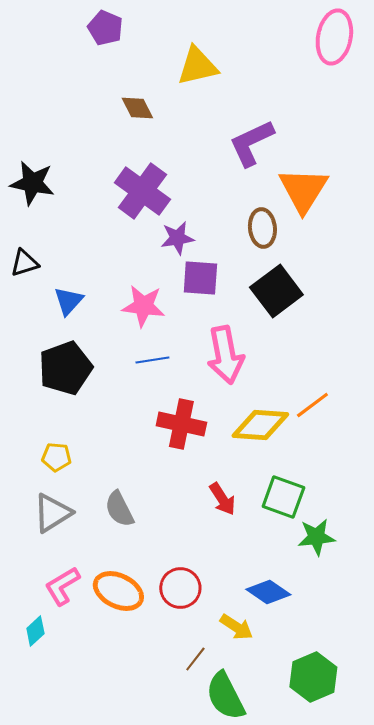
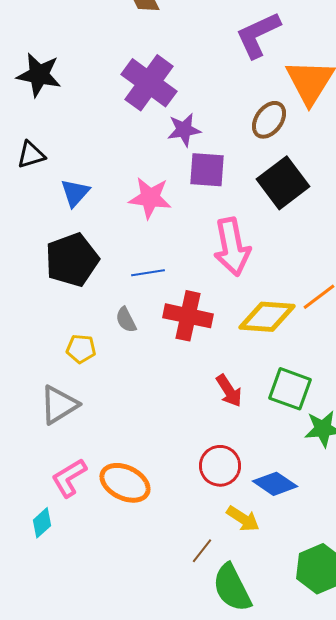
brown ellipse: (262, 228) -> (269, 120), turned 42
blue line: (152, 360) -> (148, 273), moved
yellow pentagon: (56, 457) -> (81, 349), moved
gray semicircle: (119, 509) -> (126, 320), moved, size x0.7
red circle: (180, 588) -> (220, 466), moved

